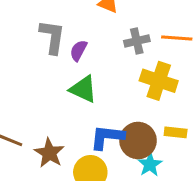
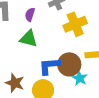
purple semicircle: (79, 50) -> (30, 15), moved
yellow cross: (159, 81) -> (75, 24), turned -30

